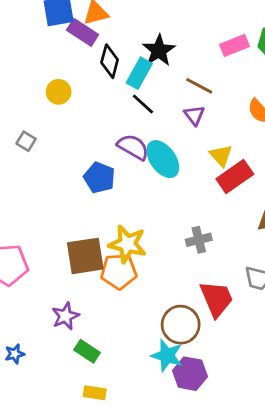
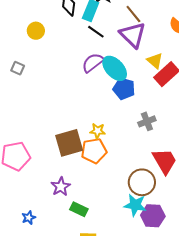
brown line: (199, 86) -> (133, 14), turned 30
purple triangle: (194, 115) -> (133, 35), size x1.8
purple semicircle: (133, 147) -> (93, 63), turned -60
blue pentagon: (99, 178) -> (124, 89), moved
yellow star: (127, 244) -> (98, 131), size x0.6

